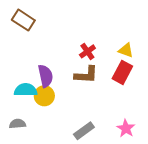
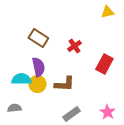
brown rectangle: (23, 20) -> (38, 38), moved
yellow triangle: (126, 50) -> (107, 12), moved, turned -32
brown L-shape: (86, 75) -> (64, 84), moved

